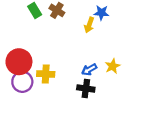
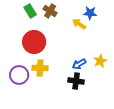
yellow arrow: (89, 25) -> (79, 24), turned 104
red circle: (19, 62) -> (34, 42), moved

